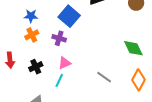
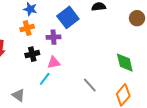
purple cross: (59, 38) -> (54, 37), turned -32
black cross: (36, 67) -> (32, 54), moved

